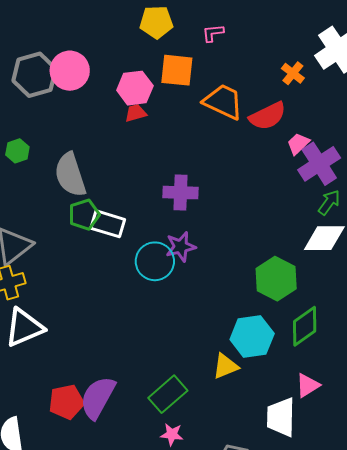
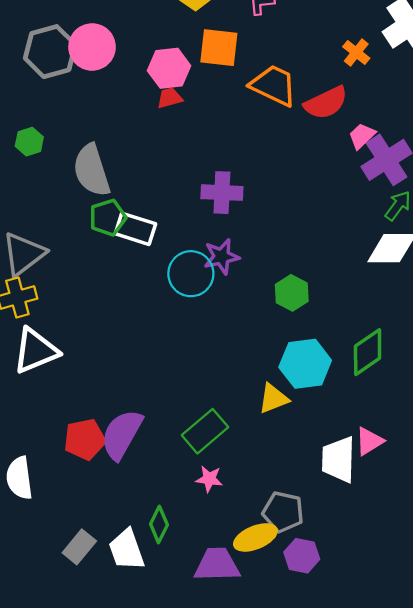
green hexagon: (276, 279) -> (292, 293), moved, size x0.7
pink triangle: (308, 385) -> (369, 441), moved

